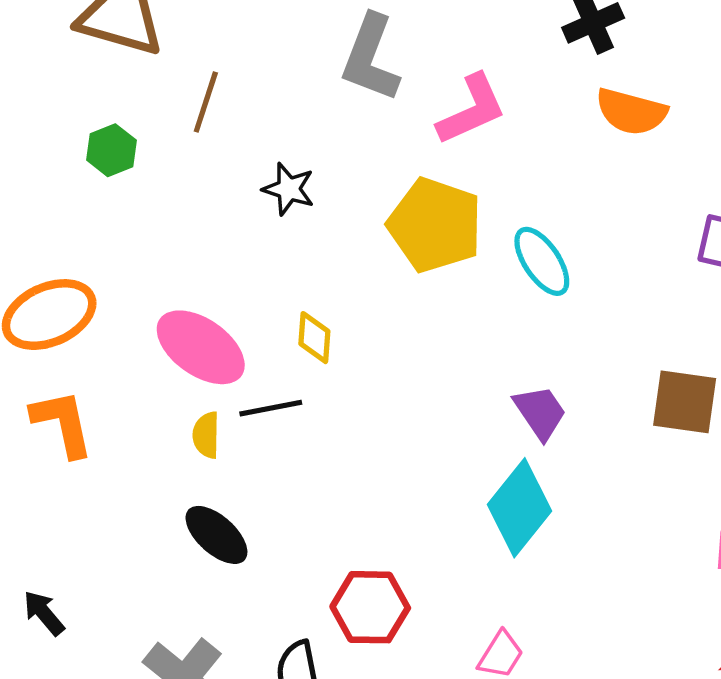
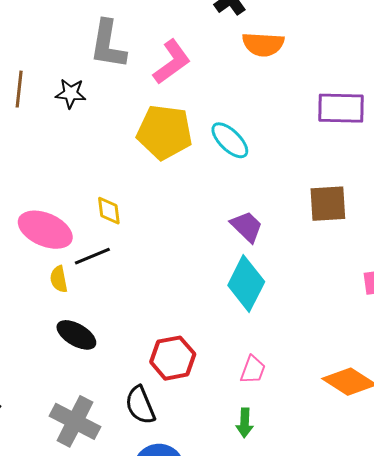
black star: (289, 189) -> (71, 93), moved

